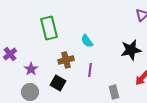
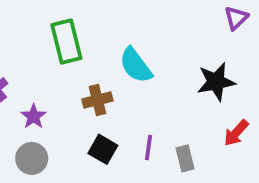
cyan semicircle: (87, 41) -> (136, 65), size x1.5
purple line: (90, 70) -> (149, 147), moved
black square: (58, 83) -> (103, 149), moved

